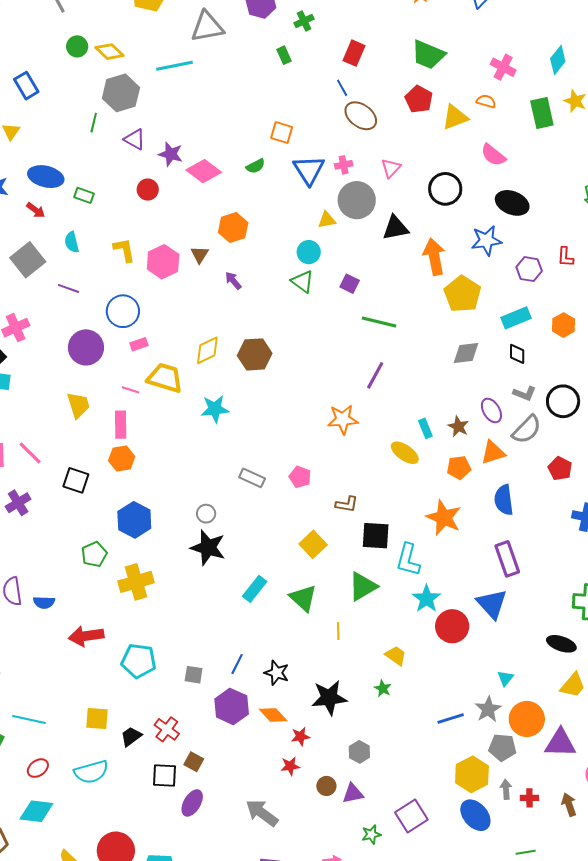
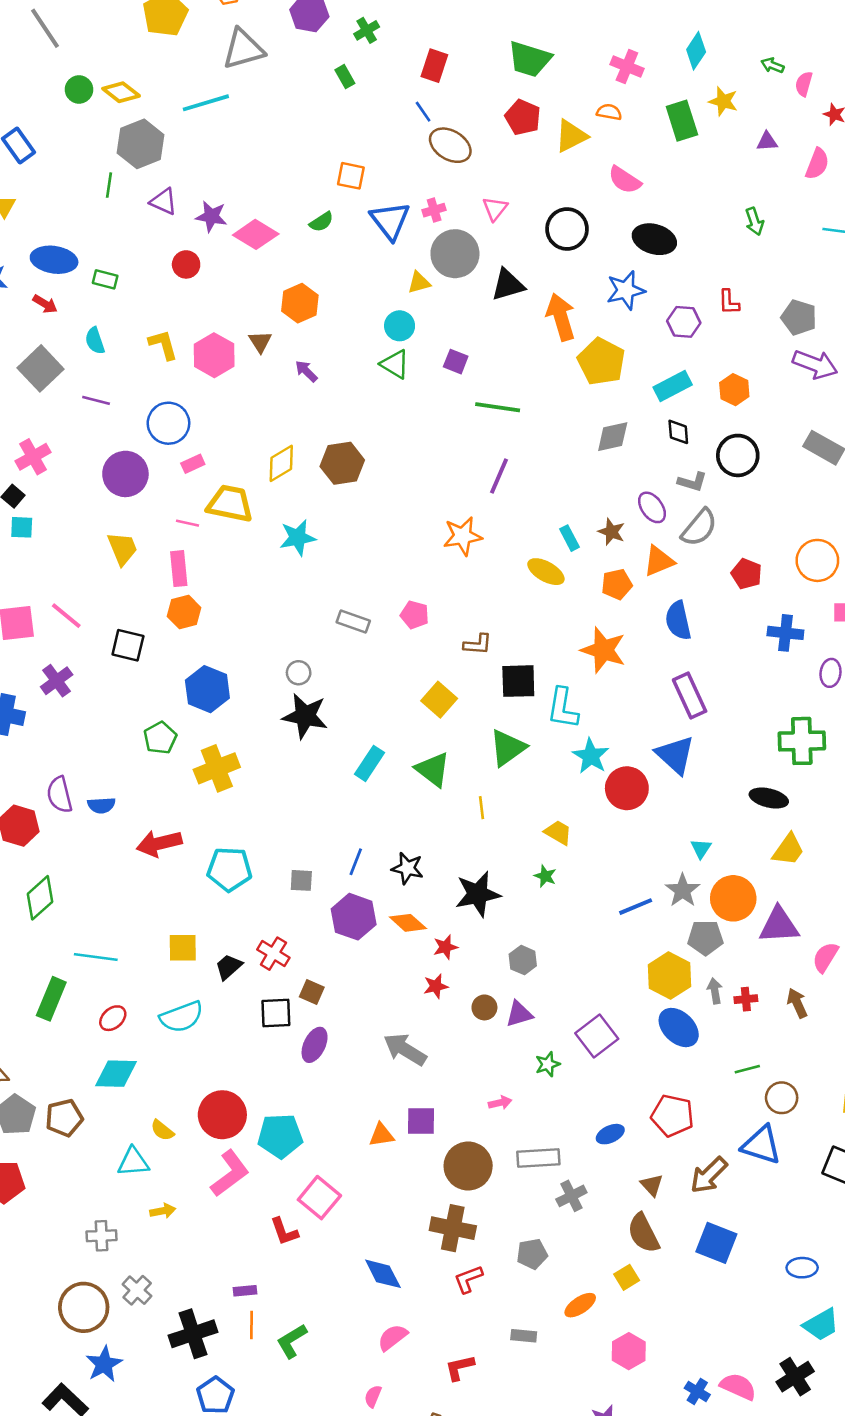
black circle: (563, 401) -> (738, 455), moved

